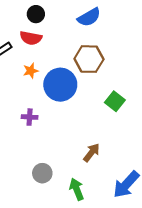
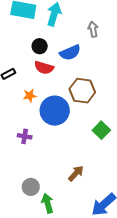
blue semicircle: (89, 17) -> (70, 53), moved
red semicircle: (31, 38) -> (44, 68), moved
green arrow: (77, 189) -> (48, 203), moved

